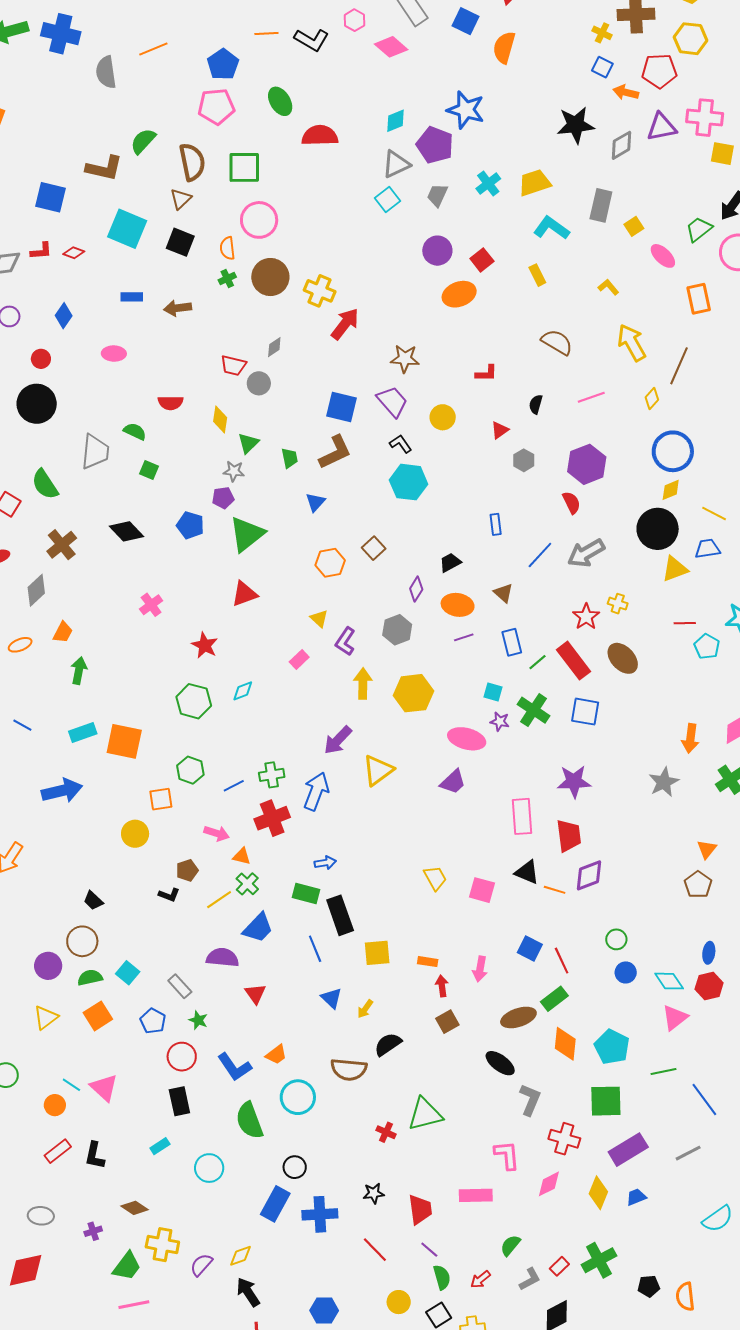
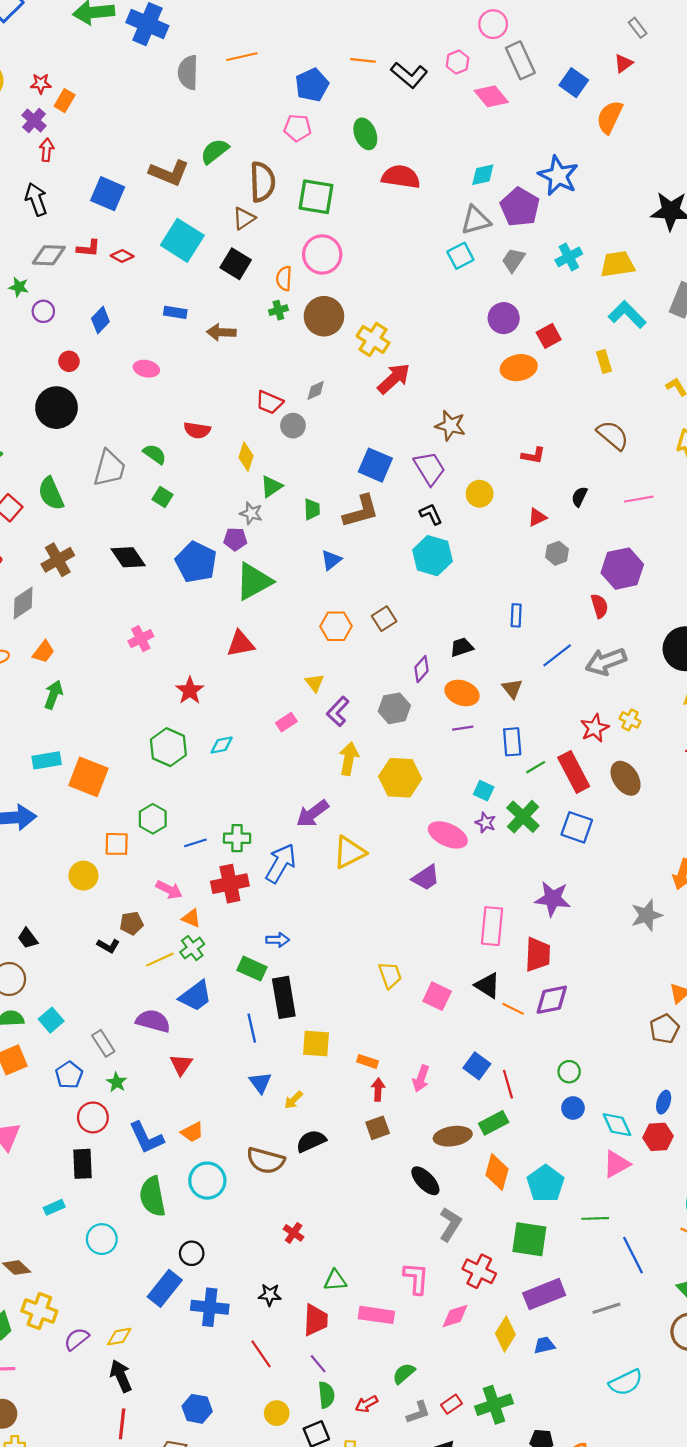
pink pentagon: (216, 106) -> (297, 128), size x0.7
blue pentagon: (190, 525) -> (196, 562), size x1.4
green triangle: (425, 1114) -> (335, 1280), moved, size x0.6

